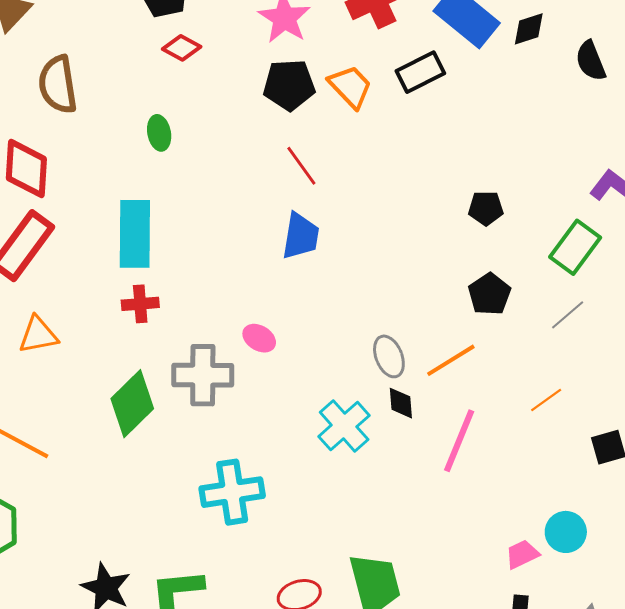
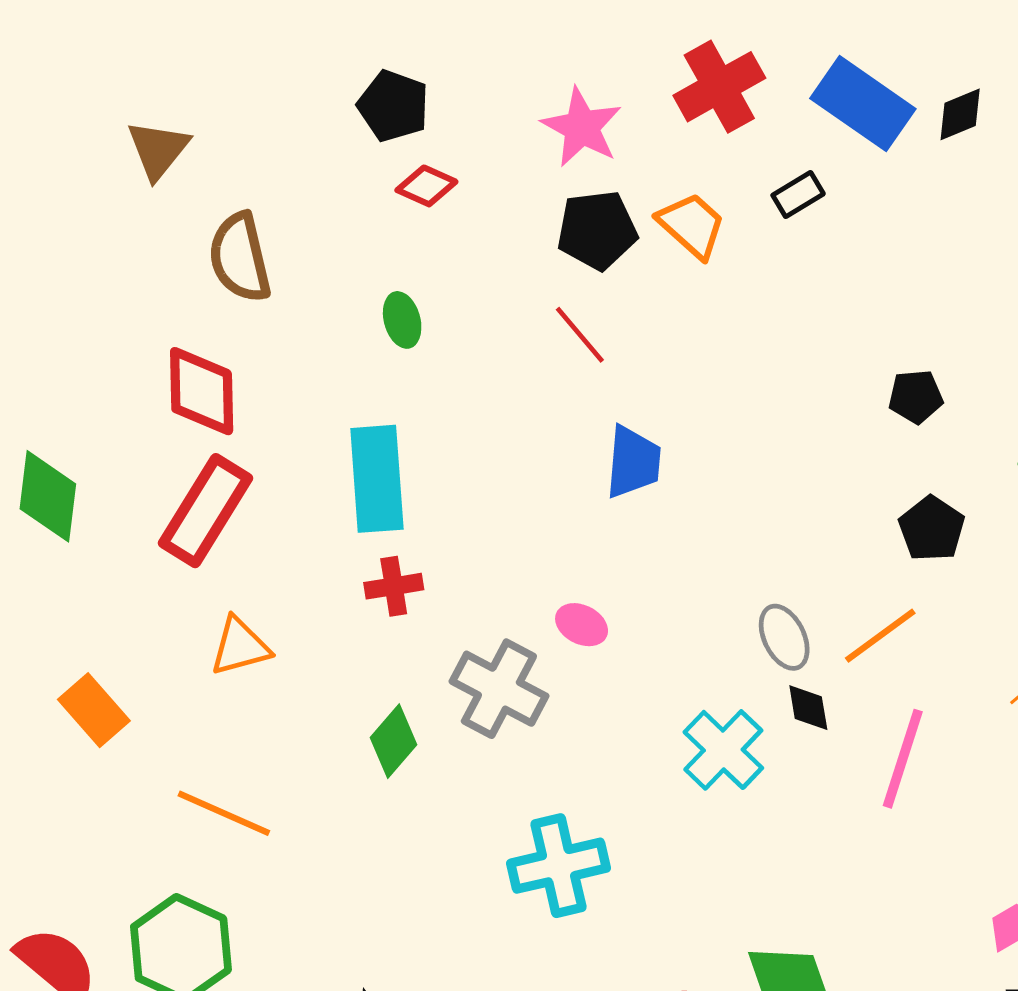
black rectangle: (420, 72) -> (798, 195), size x0.7
red line: (301, 166) -> (580, 335), moved
gray cross: (203, 375) -> (499, 689), turned 32
green diamond: (132, 404) -> (394, 741), size x0.7

